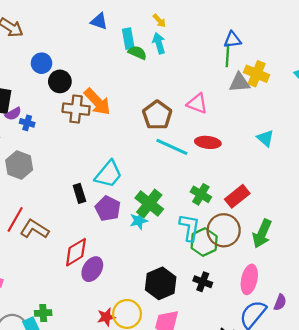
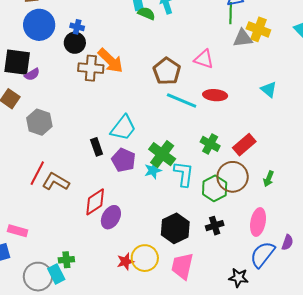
blue circle: (42, 63) -> (39, 25), moved, size x1.6
blue cross: (27, 123) -> (77, 27), moved
cyan L-shape: (190, 227) -> (184, 174), moved
green arrow: (262, 234) -> (269, 179), size x0.6
black cross: (203, 282) -> (215, 226), turned -36

